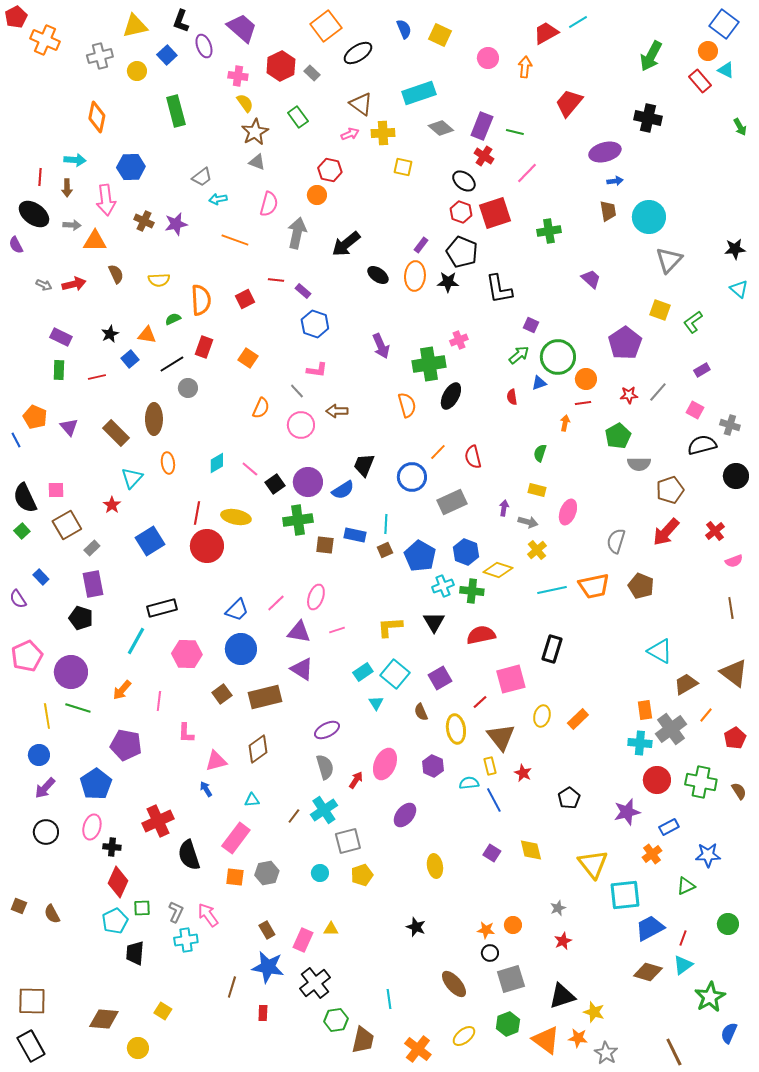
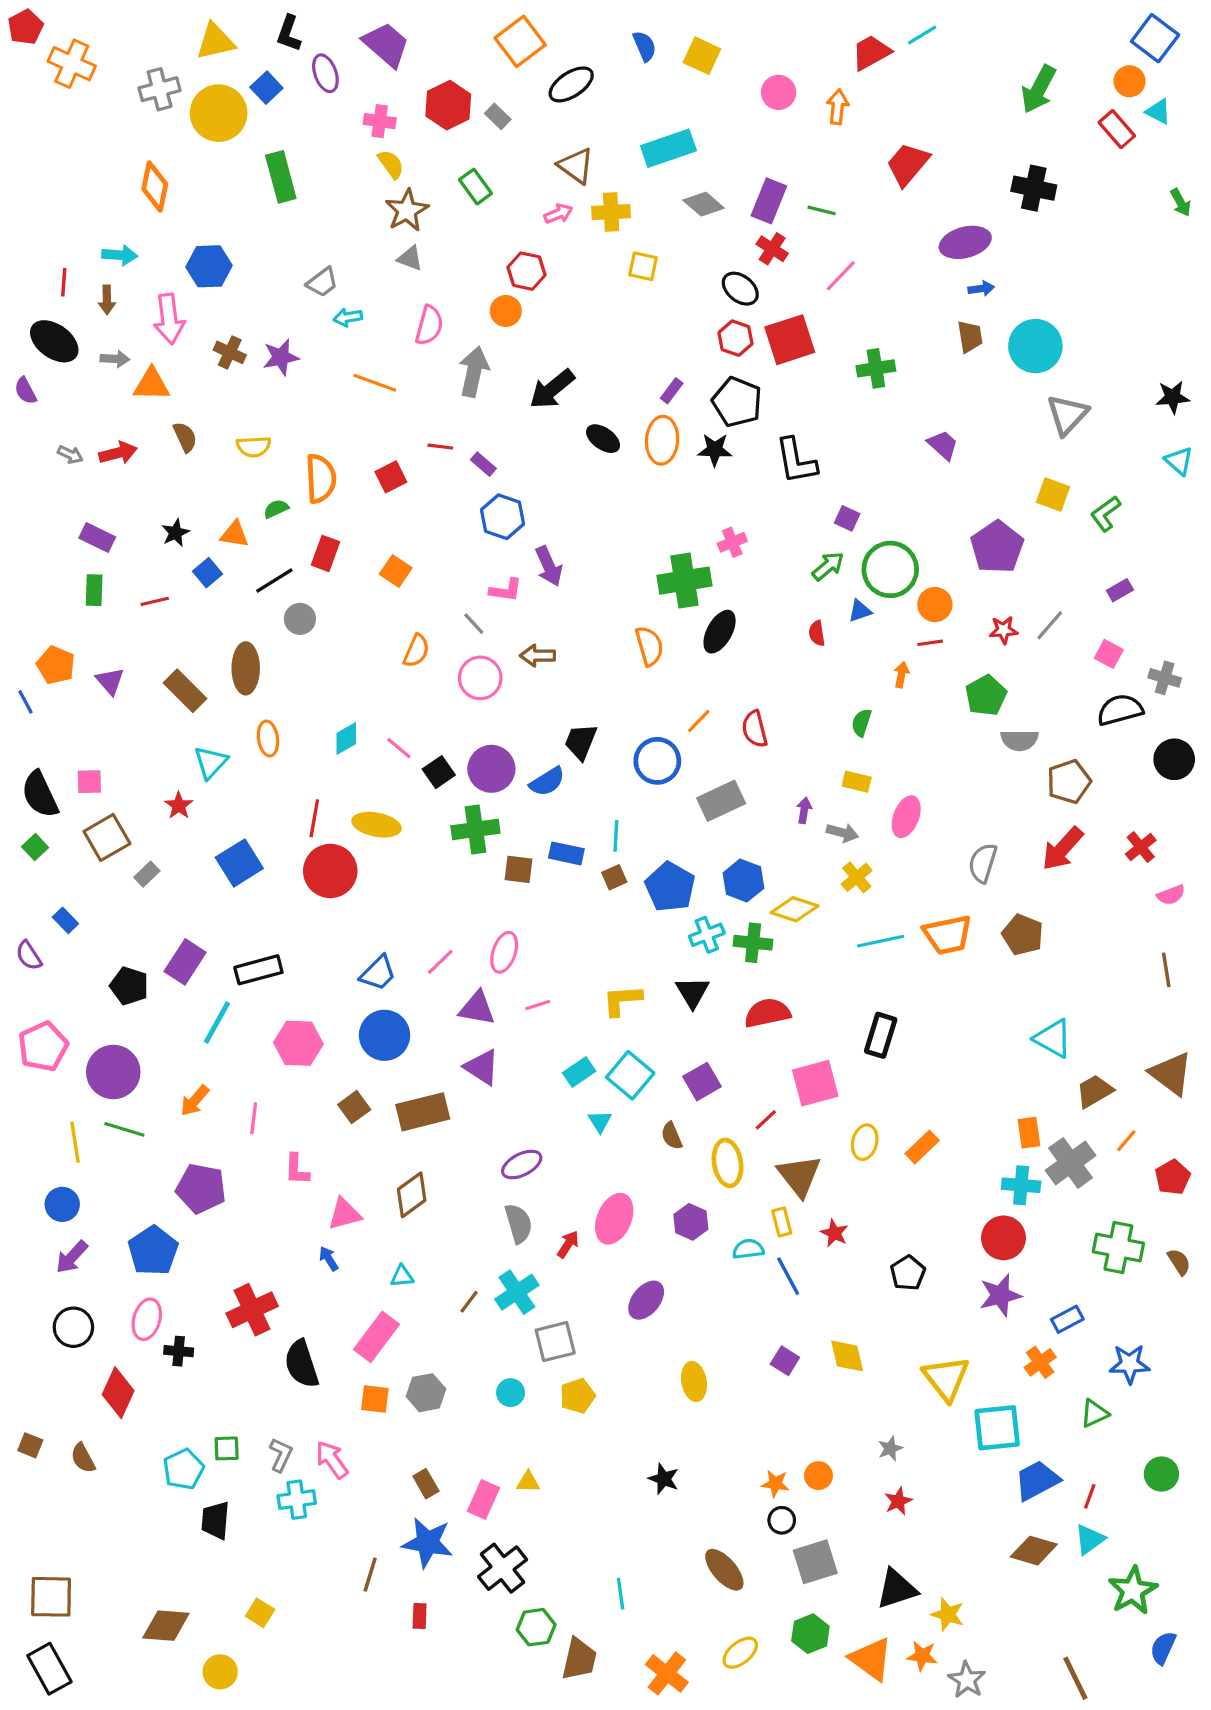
yellow circle: (137, 71) -> (219, 113), size x1.8
purple arrow: (381, 346) -> (549, 566), moved
purple rectangle: (93, 584) -> (185, 962), moved, turned 44
red circle: (657, 780) -> (1004, 1238), moved
red diamond: (118, 882) -> (118, 1393), moved

